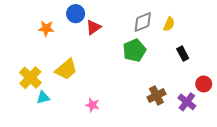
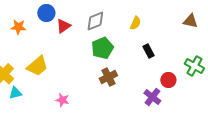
gray diamond: (143, 22) -> (95, 21), moved
brown cross: (156, 96) -> (108, 77), moved

